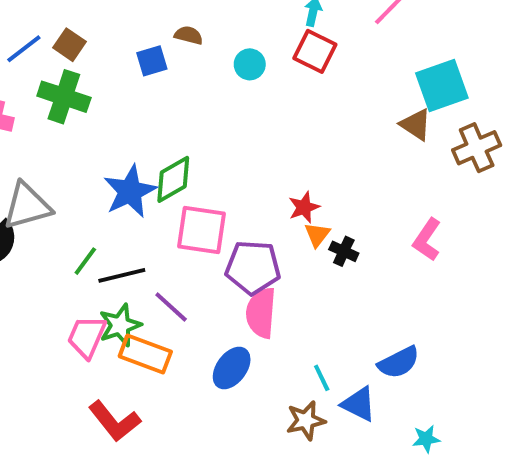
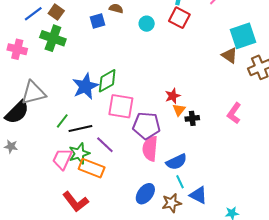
black cross: (344, 251) -> (192, 118), turned -32
blue semicircle: (399, 362) -> (176, 162), moved
blue ellipse: (232, 368) -> (145, 194), moved

